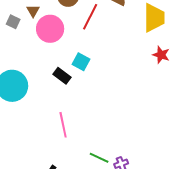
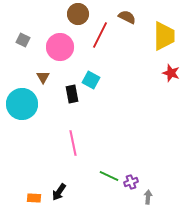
brown triangle: (33, 11) -> (43, 77), moved
black rectangle: (62, 76) -> (72, 94), turned 42

